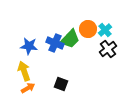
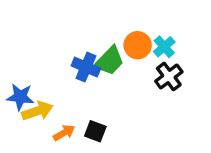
blue star: (29, 46) -> (20, 97), moved
yellow arrow: (24, 71) -> (37, 111), turned 90
orange arrow: (28, 88) -> (64, 133), moved

